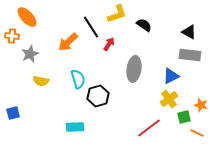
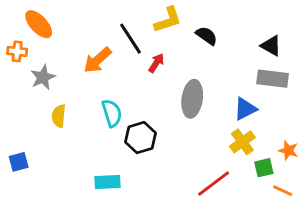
yellow semicircle: (41, 81) -> (59, 116), turned 84

